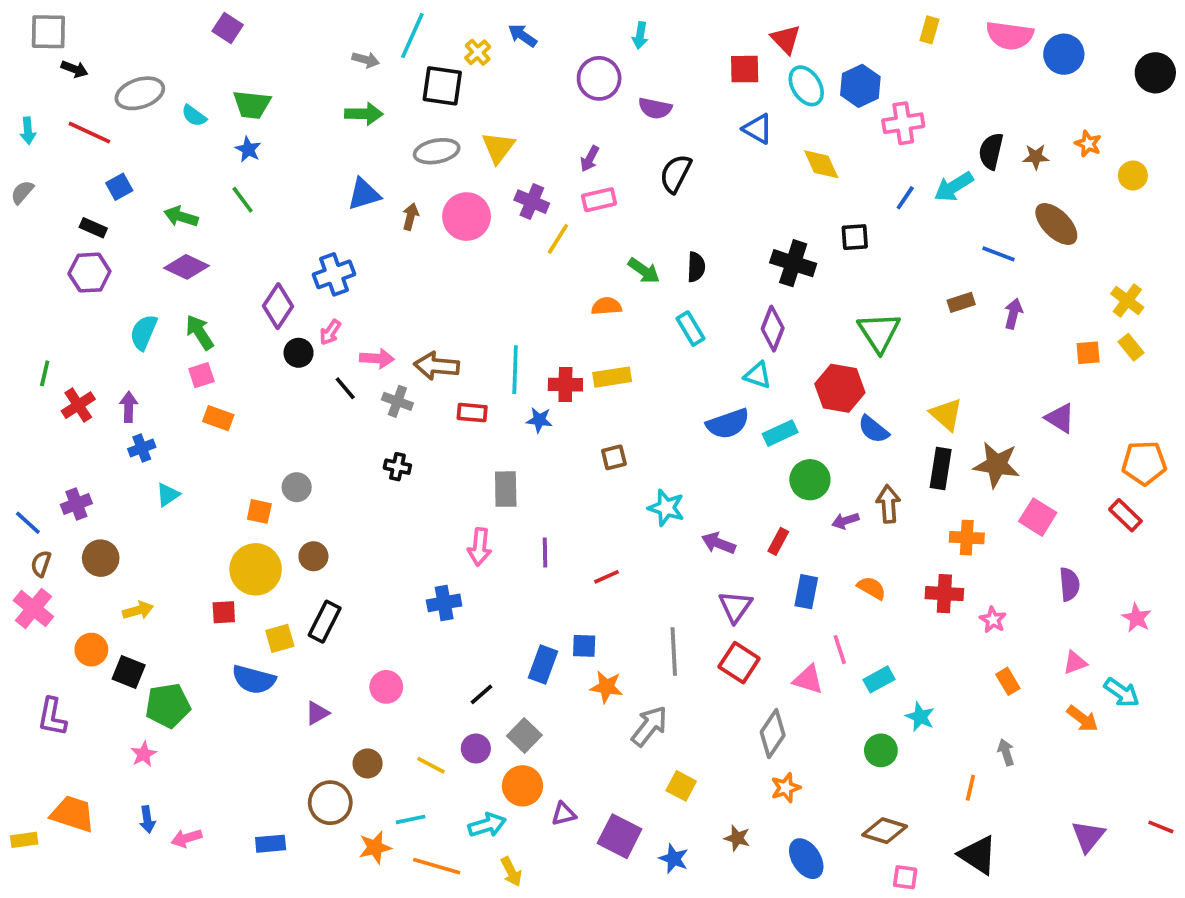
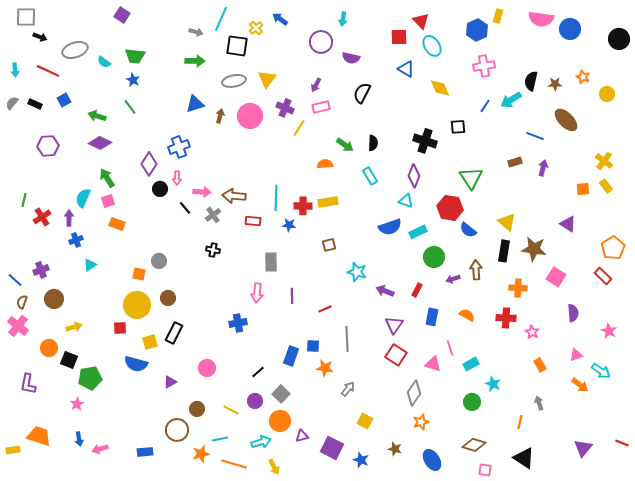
blue hexagon: (860, 86) -> (477, 30), moved
black rectangle: (93, 228) -> (35, 104), moved
cyan semicircle: (144, 332) -> (83, 198), moved
pink arrow: (330, 332) -> (177, 178), turned -32
gray cross: (397, 401) -> (213, 215), turned 35
orange pentagon: (1144, 463) -> (613, 248), turned -30
gray line: (674, 651) -> (347, 339), moved
gray arrow: (649, 726) -> (348, 389), size x0.7

